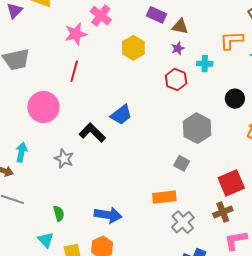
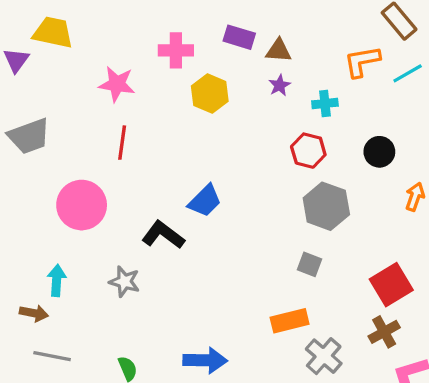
pink cross: (101, 16) -> (176, 50), moved, turned -30
pink star: (76, 34) -> (117, 84), turned 30
red hexagon: (176, 80) -> (308, 151), moved

